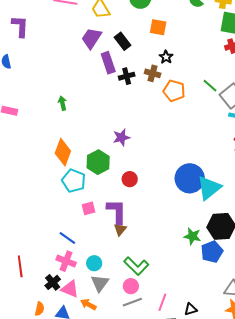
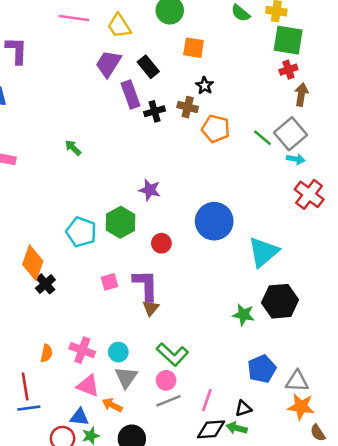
green line: (210, 86) -> (262, 138), moved
green arrow: (62, 103) -> (73, 148), turned -32
purple star: (121, 137) -> (150, 190), turned 30
orange diamond: (63, 152) -> (33, 263), moved
blue circle: (190, 178) -> (214, 221), moved
cyan pentagon: (74, 181) -> (81, 232), moved
blue line: (67, 238) -> (29, 408), moved, turned -42
blue pentagon: (212, 252) -> (262, 369), moved
red line: (20, 266) -> (25, 386), moved
black cross: (53, 282) -> (45, 284), moved
orange semicircle: (39, 309) -> (46, 353), moved

